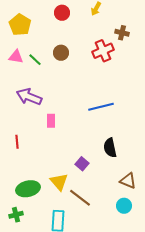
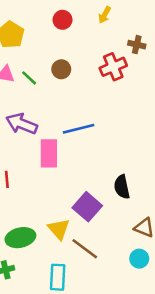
blue line: (101, 107) -> (79, 129), moved
pink rectangle: (51, 121) -> (49, 153), size x1.6
purple square: (82, 164) -> (87, 207), size x1.6

